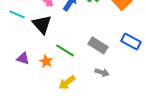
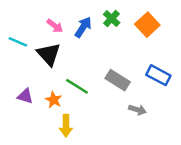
gray arrow: (102, 72) -> (137, 110), moved
yellow arrow: (67, 82) -> (66, 126), moved, turned -54

